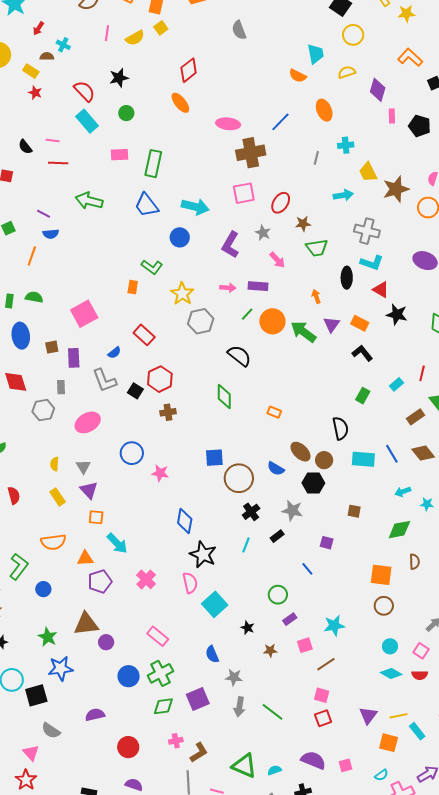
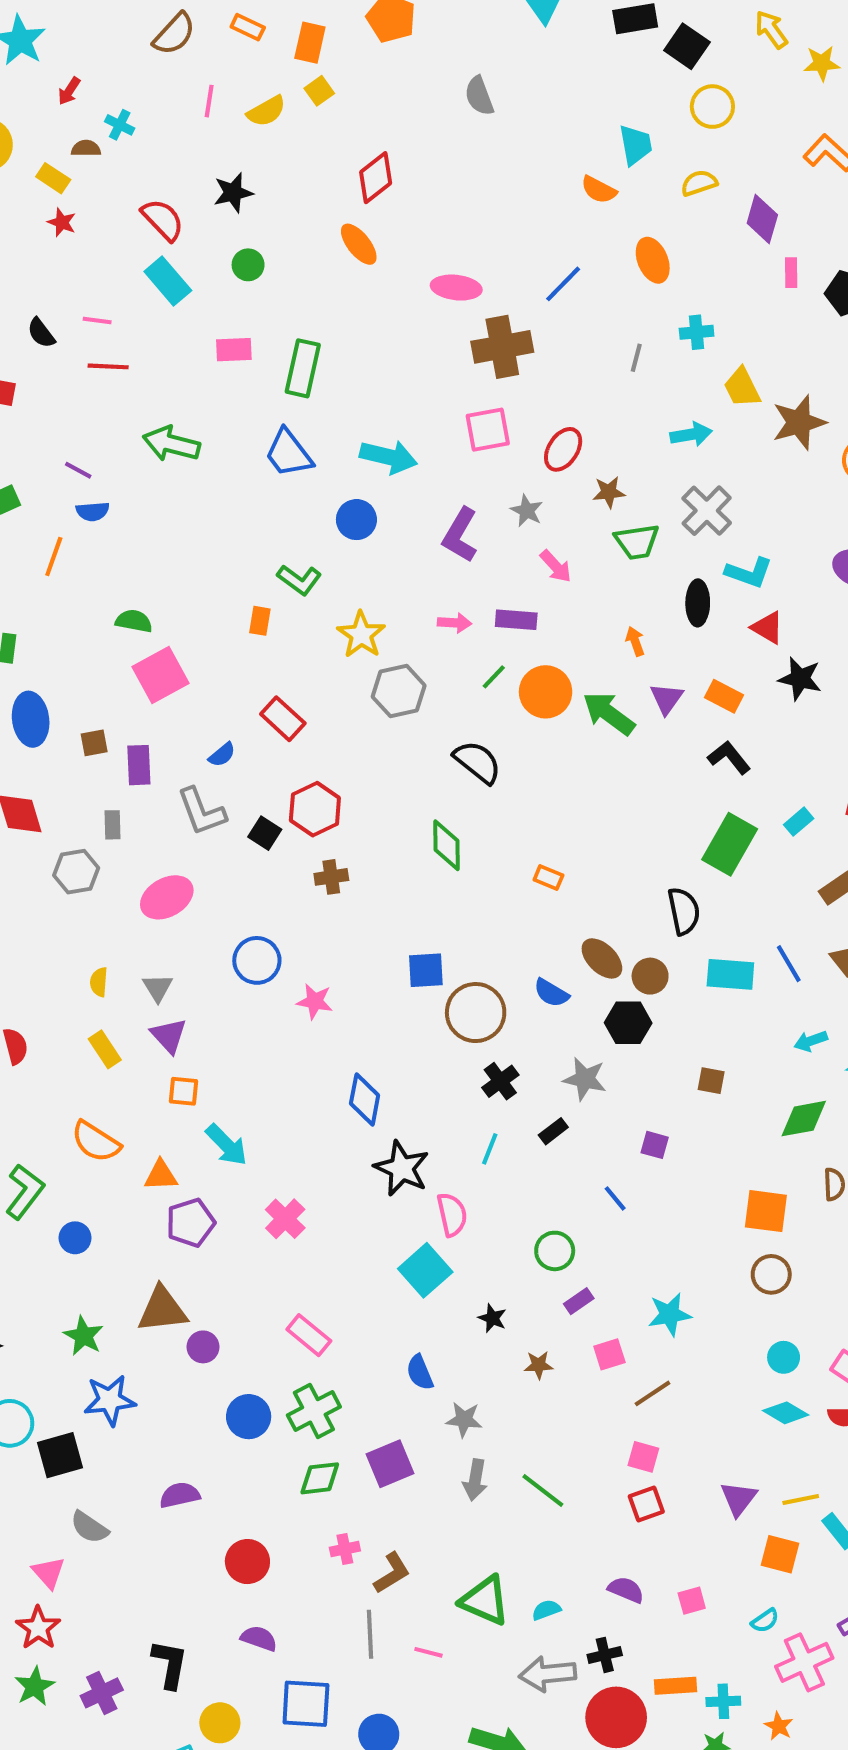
gray cross: (367, 231) -> (707, 511), moved, turned 30
green semicircle: (34, 297) -> (134, 621), moved
green rectangle: (363, 396) -> (730, 844), size x1.8
orange semicircle: (53, 542) -> (96, 1142), turned 40
pink semicircle: (190, 583) -> (452, 1215), moved
purple semicircle: (313, 760) -> (626, 1590), size x0.7

